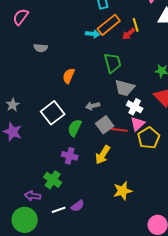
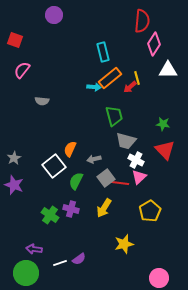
orange semicircle: (69, 76) -> (70, 149), moved
yellow pentagon: (149, 138) -> (150, 211), moved
green cross: (53, 180) -> (50, 215), moved

